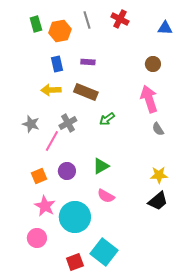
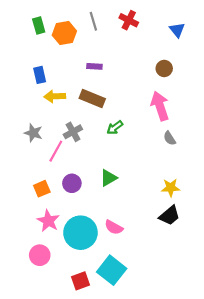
blue triangle: (165, 28) -> (177, 30), turned 49
blue rectangle: (57, 64) -> (40, 75), moved
pink semicircle: (106, 196) -> (114, 227), moved

